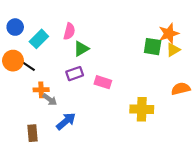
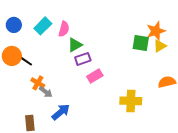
cyan rectangle: (39, 39) -> (43, 26), moved
purple rectangle: (75, 74) -> (83, 59), moved
pink rectangle: (103, 82) -> (95, 76), turned -49
orange cross: (41, 90) -> (38, 83), turned 32

